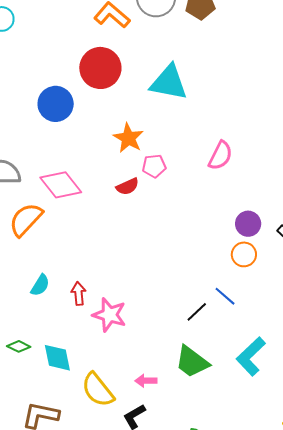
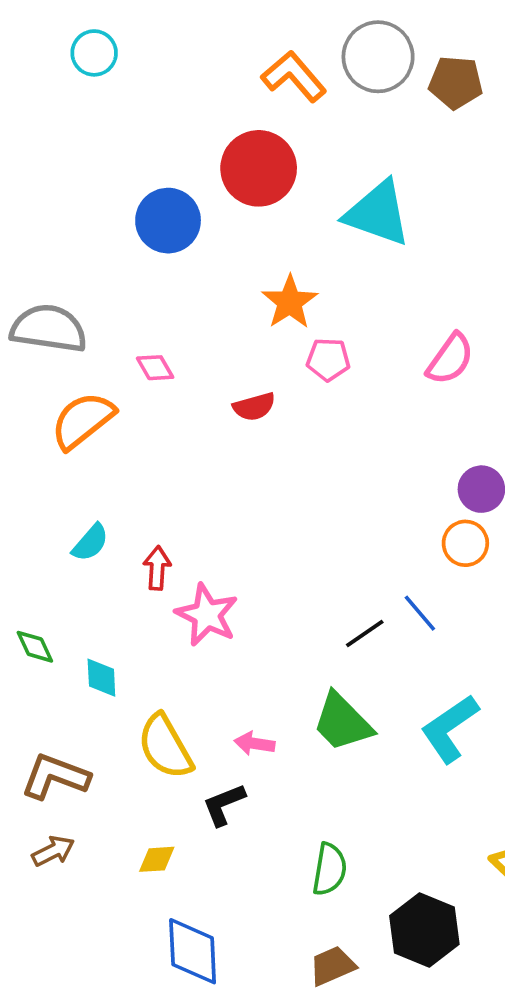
pink diamond: (61, 185) -> (155, 368), size x0.5
red semicircle: (127, 187) -> (254, 407), moved
green diamond: (19, 346) -> (35, 647), turned 30
cyan diamond: (57, 358) -> (101, 678), size x0.7

